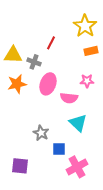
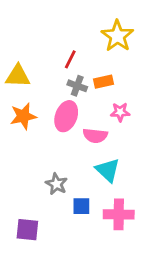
orange rectangle: (91, 51) -> (104, 82), moved
gray cross: (34, 62) -> (77, 86), moved
pink cross: (77, 167) -> (119, 214), moved, turned 30

